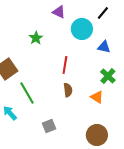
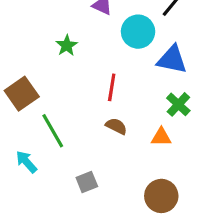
blue triangle: (104, 47) -> (172, 60), size x1.5
brown semicircle: (68, 90) -> (116, 126), turned -56
orange triangle: (97, 97) -> (161, 137), turned -32

